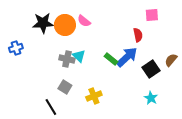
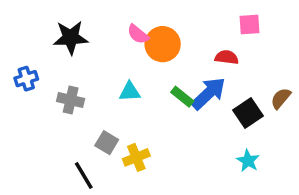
orange circle: (65, 25) -> (163, 44), moved
red semicircle: (138, 35) -> (227, 57), turned -72
cyan triangle: (79, 56) -> (130, 92), turned -48
gray cross: (67, 59) -> (71, 100), moved
yellow cross: (94, 96) -> (136, 157), moved

